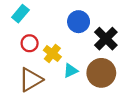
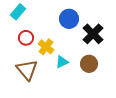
brown circle: (101, 73) -> (89, 64), size x0.7
brown triangle: (31, 80) -> (27, 70), turned -40

